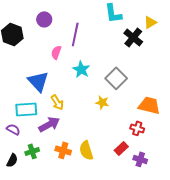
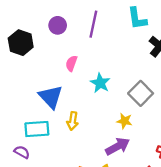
purple line: (75, 34) -> (93, 24), moved
yellow arrow: (57, 102) -> (73, 121), turned 42
purple arrow: (49, 124) -> (118, 146), moved

